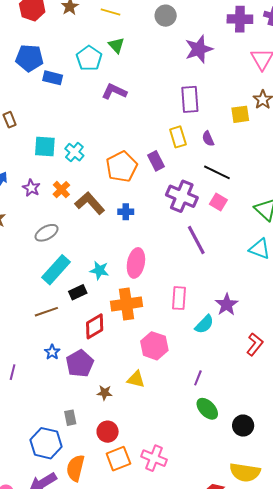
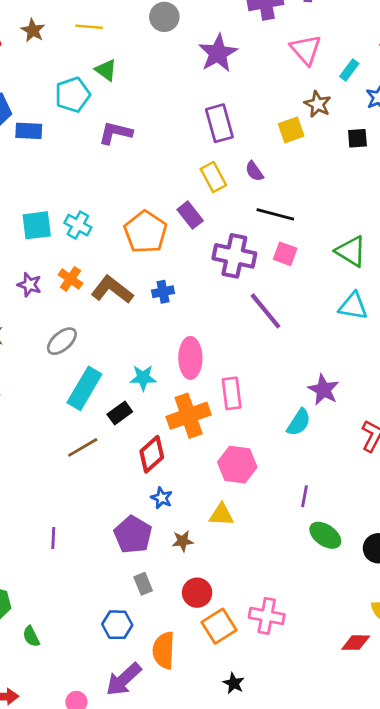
cyan pentagon: (89, 58) -> (73, 95), turned 30
pink rectangle: (179, 298) -> (232, 393), moved
blue star: (52, 352) -> (162, 498), moved
purple pentagon: (80, 363) -> (133, 535), moved
blue hexagon: (46, 443) -> (117, 625), size x0.7

